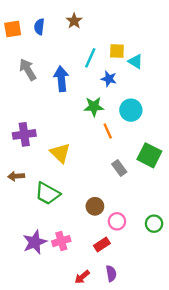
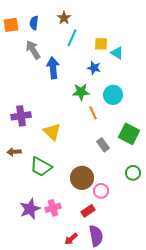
cyan line: (90, 58) -> (72, 38), moved
gray arrow: (28, 70) -> (33, 50), moved
brown circle: (95, 206) -> (82, 178), size x1.5
green circle: (154, 224) -> (133, 173), moved
purple semicircle: (111, 273) -> (96, 236), size x1.5

